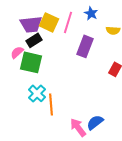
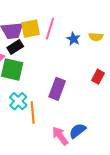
blue star: (91, 13) -> (73, 39), moved
yellow square: (49, 22) -> (31, 29), turned -36
purple rectangle: (85, 46) -> (57, 89), moved

